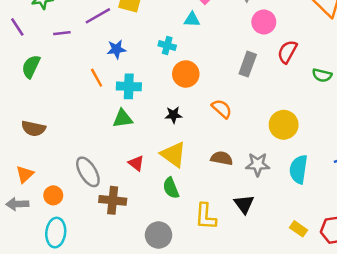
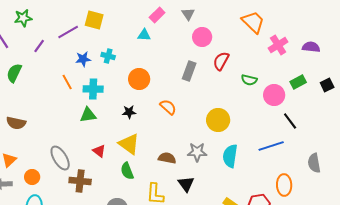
purple line: (62, 33) -> (39, 46), turned -48
cyan cross: (167, 46) -> (108, 56), moved
brown semicircle: (222, 158) -> (167, 158), moved

